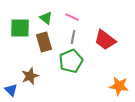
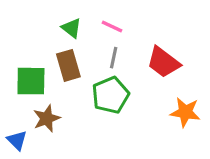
green square: (20, 28) -> (31, 81), moved
orange star: (119, 86) -> (185, 112), moved

